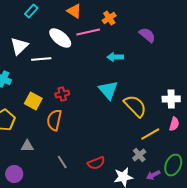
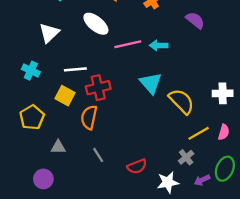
pink line: (88, 32) -> (128, 44), moved
white line: (41, 59) -> (75, 69), moved
red cross: (62, 94) -> (98, 88), size x1.5
pink semicircle: (174, 124) -> (224, 132), moved
gray line: (62, 162) -> (98, 155), moved

